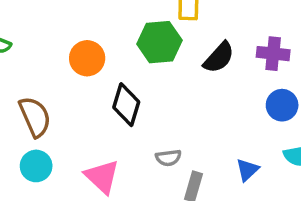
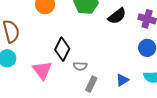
black diamond: (126, 105) -> (62, 49), moved

